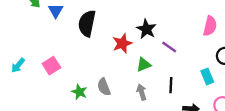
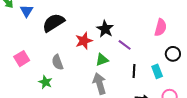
black semicircle: (87, 23) -> (53, 23), turned 45
black line: (171, 85) -> (134, 71), moved
gray semicircle: (104, 87) -> (57, 62), moved
gray arrow: (142, 92) -> (100, 84), size x1.5

